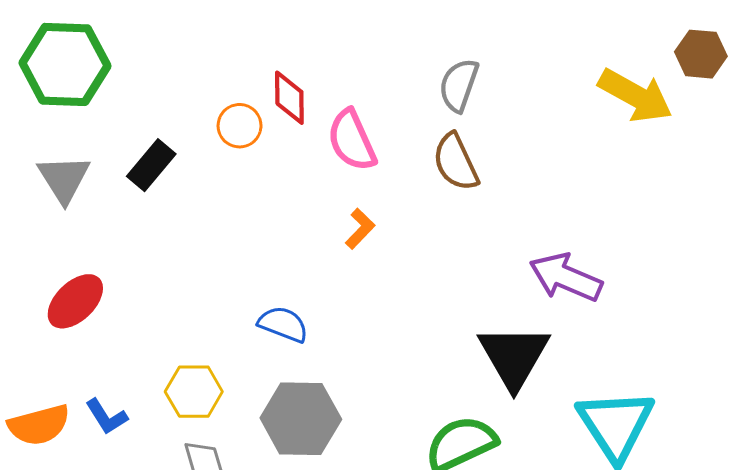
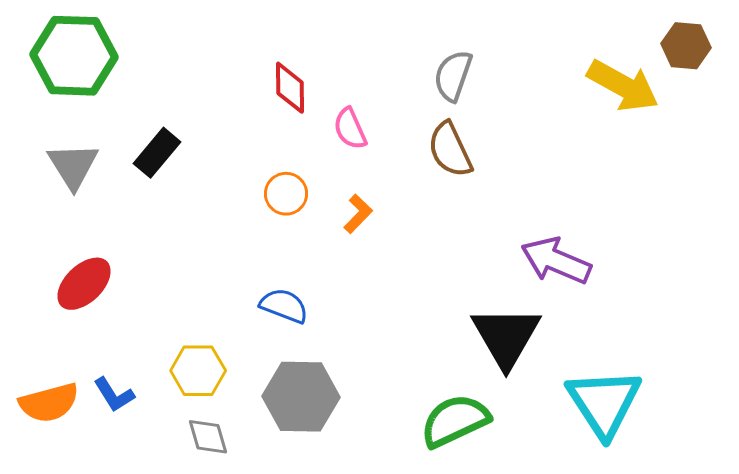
orange circle: (240, 126) -> (286, 194), moved
pink semicircle: (352, 140) -> (350, 129), size x0.7

